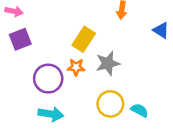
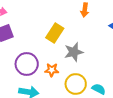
orange star: (76, 67) -> (52, 70), moved

